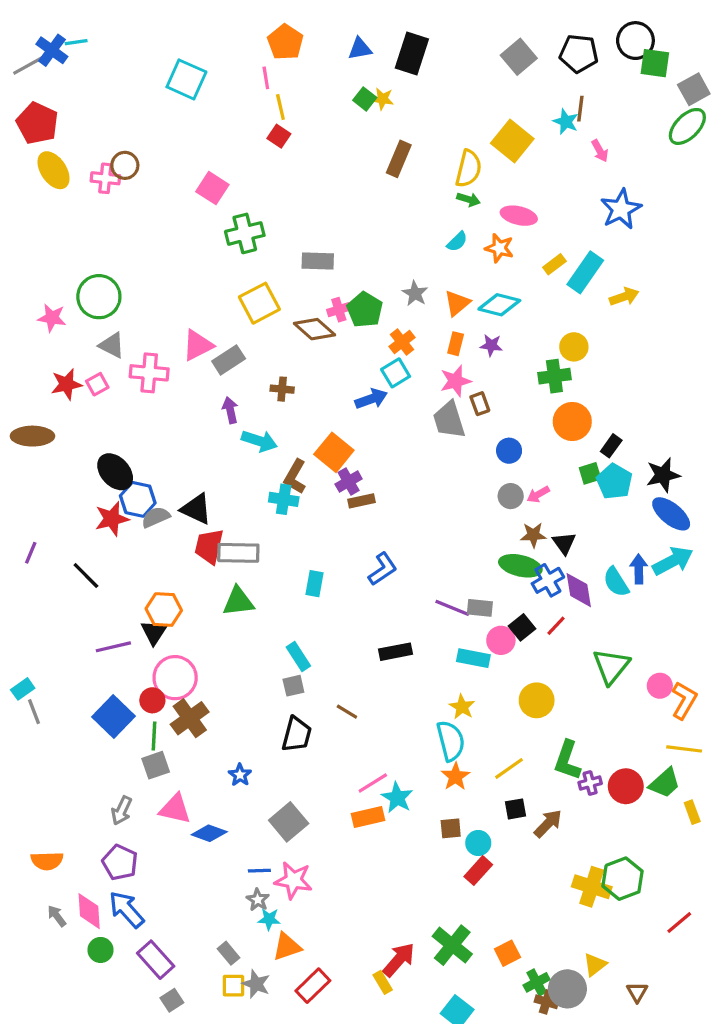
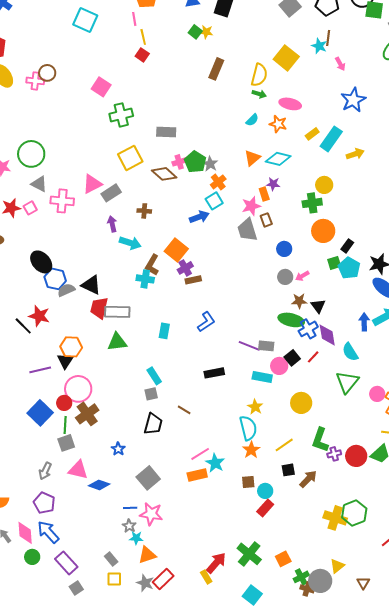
gray star: (415, 293) -> (210, 164), moved
orange rectangle: (456, 344) -> (264, 194), moved, turned -32
red star: (112, 519) -> (39, 316), moved, turned 30
cyan semicircle: (616, 582) -> (350, 352), moved
gray star: (256, 984) -> (145, 583), moved

